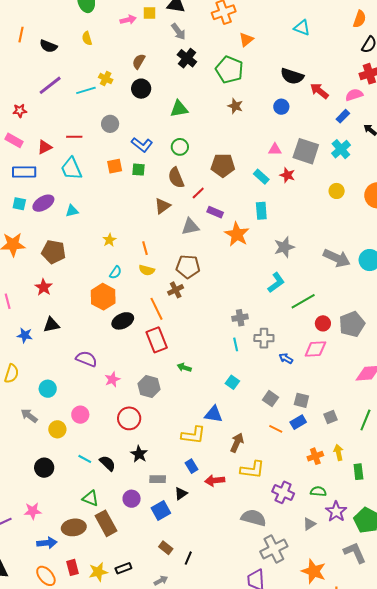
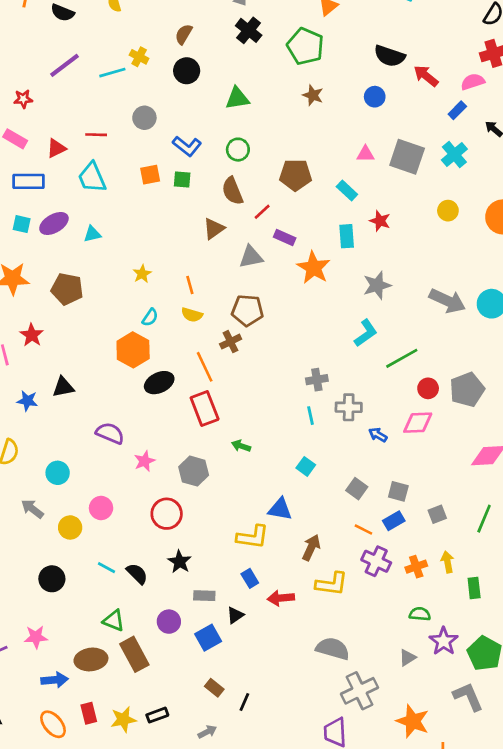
red star: (287, 175) -> (380, 221), moved
red star: (44, 287) -> (32, 335), moved
purple cross: (283, 492) -> (376, 561), moved

